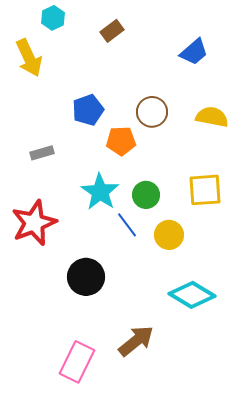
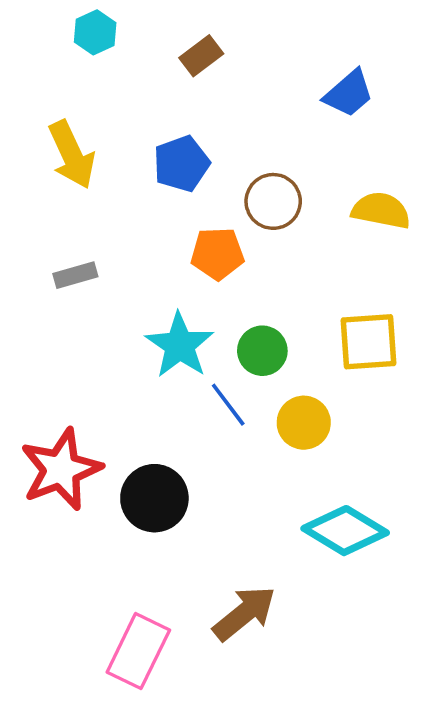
yellow arrow: (29, 58) -> (72, 155), moved
blue pentagon: (88, 110) -> (181, 164), moved
red star: (34, 223) -> (61, 469), moved

